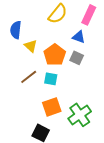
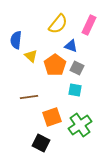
blue triangle: (79, 37) -> (71, 46), moved
brown line: (29, 77) -> (29, 97), moved, turned 30
cyan square: (51, 79) -> (75, 90), moved

